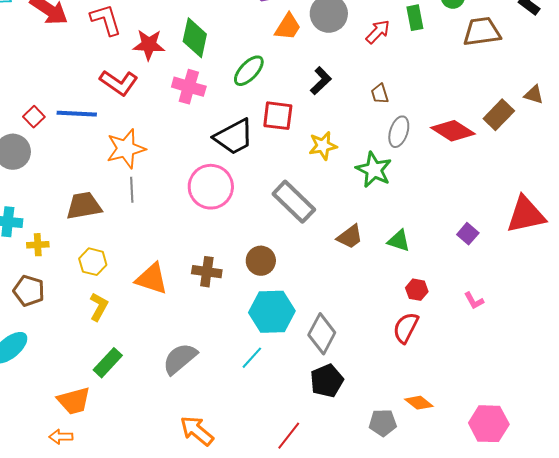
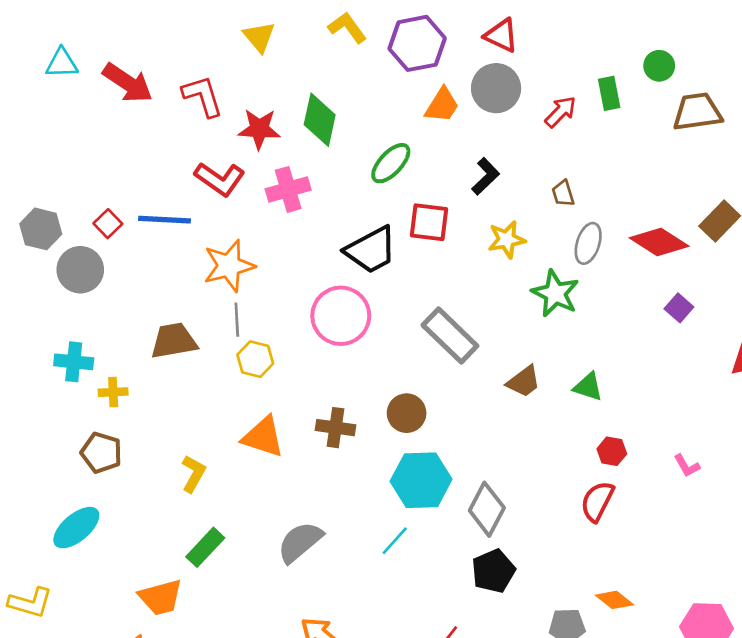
pink cross: (189, 87) -> (288, 189), moved, turned -32
yellow star: (323, 146) -> (507, 239), moved
purple square: (468, 234) -> (679, 308), moved
yellow hexagon: (93, 262) -> (255, 359), moved

